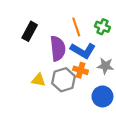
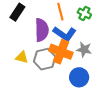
orange cross: (81, 70) -> (61, 52), size x1.6

